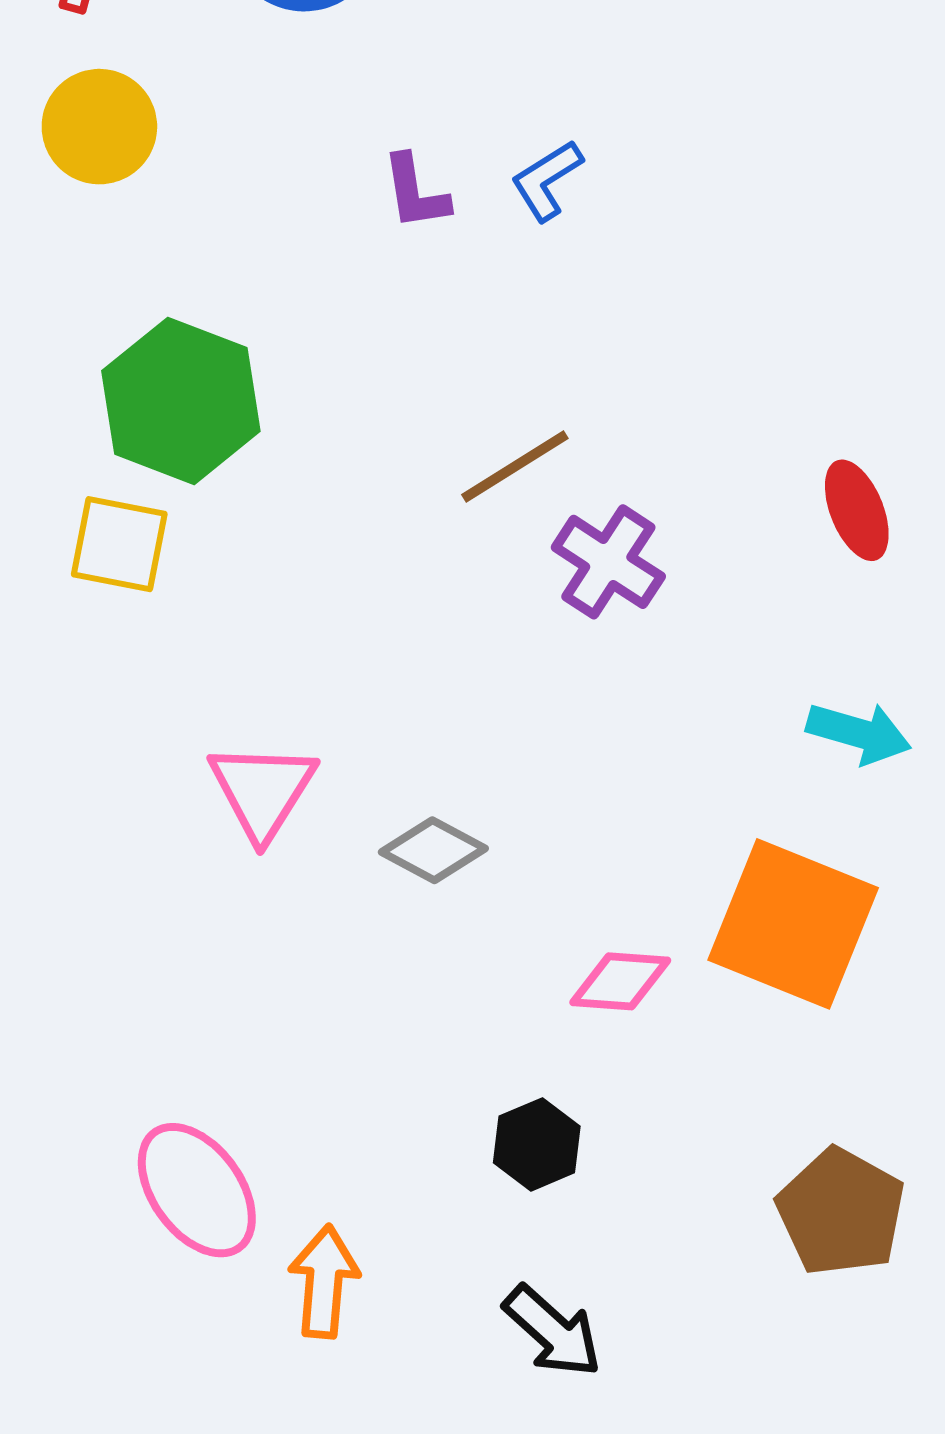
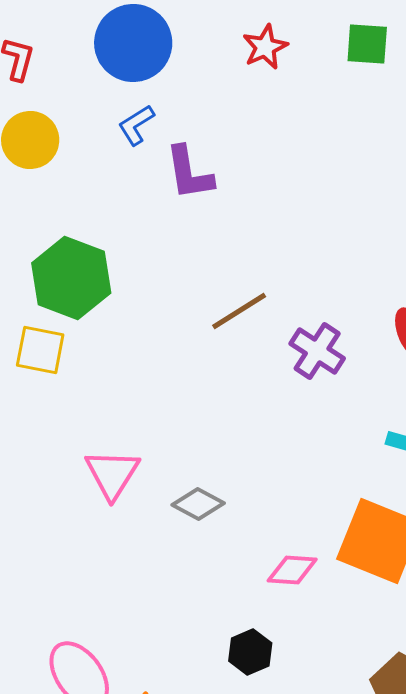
blue L-shape: (547, 180) -> (136, 125), moved
purple L-shape: (415, 192) -> (189, 173), size x1.4
purple cross: (608, 562) -> (317, 351), moved

